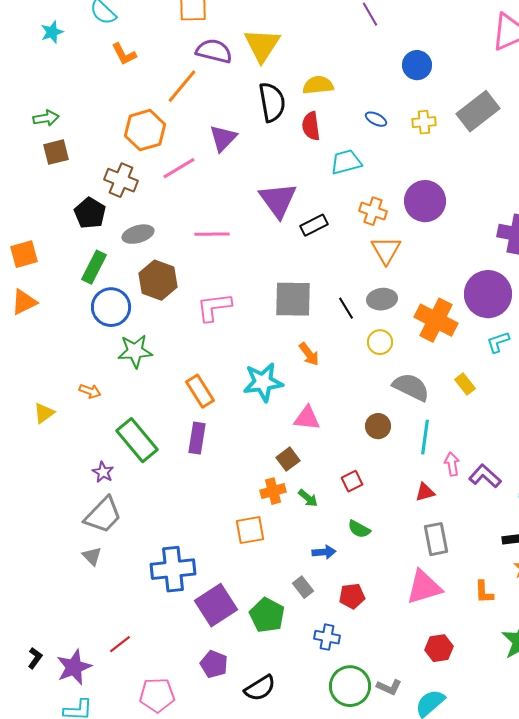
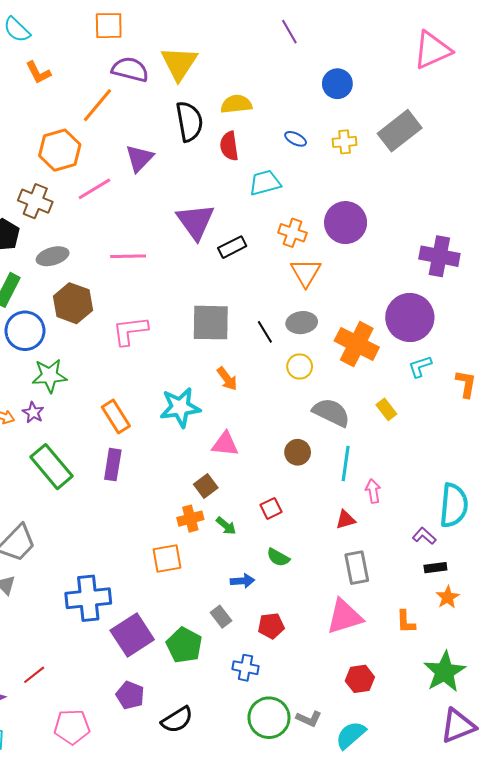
purple star: (103, 472) -> (33, 412), moved
purple L-shape: (485, 476) -> (424, 536), moved, size x0.7

